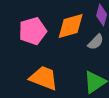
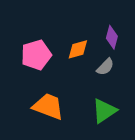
orange diamond: (71, 26) -> (78, 49), size x0.7

